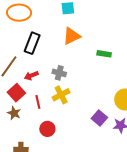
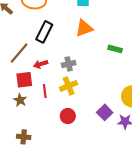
gray cross: (59, 73) -> (69, 64), turned -32
red square: (16, 93) -> (24, 80), turned 30
red circle: (47, 129) -> (68, 116), moved

